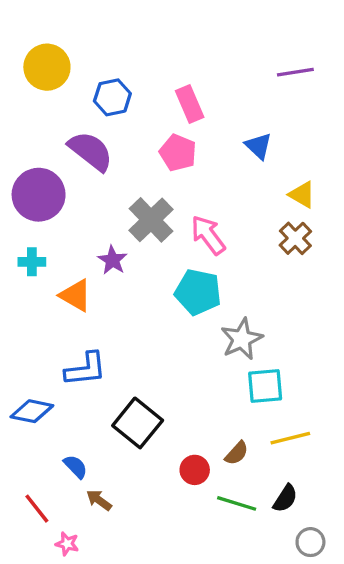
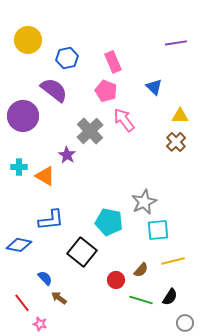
yellow triangle: (302, 195) -> (180, 116), turned -30
pink arrow: (208, 235) -> (124, 120), moved
cyan cross: (32, 262) -> (19, 167), moved
cyan pentagon: (198, 292) -> (109, 222), moved

